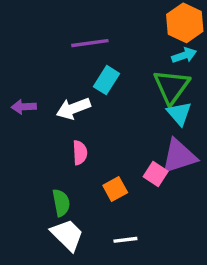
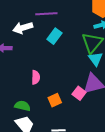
white arrow: (73, 108) -> (23, 28), moved
green semicircle: (61, 203) -> (22, 106), turned -70

